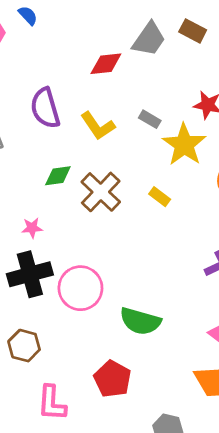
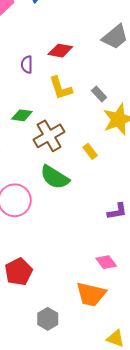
red diamond: (106, 64) -> (60, 51), moved
purple semicircle: (45, 108) -> (27, 65), size x0.6
green semicircle: (140, 321) -> (55, 177), moved

